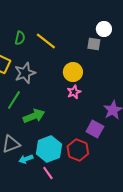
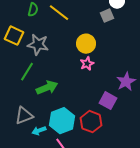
gray square: (94, 44) -> (107, 16), turned -32
gray star: (25, 73) -> (38, 45), turned 30

